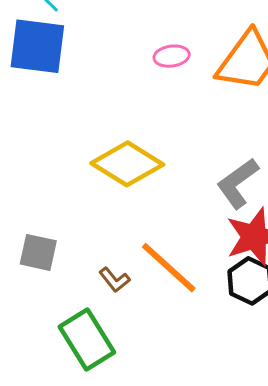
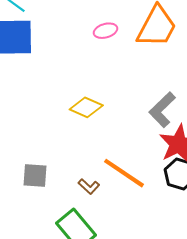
yellow diamond: (127, 164) -> (86, 107), size x0.7

